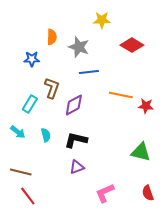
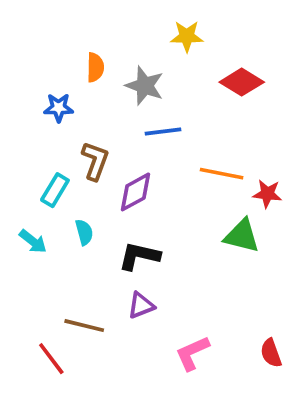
cyan semicircle: (46, 135) -> (84, 232), moved
green triangle: (141, 152) -> (242, 236), moved
brown line: (21, 172) -> (84, 326), moved

